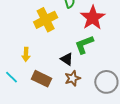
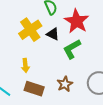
yellow arrow: (26, 54) -> (25, 65), moved
black triangle: (67, 59) -> (53, 34), moved

